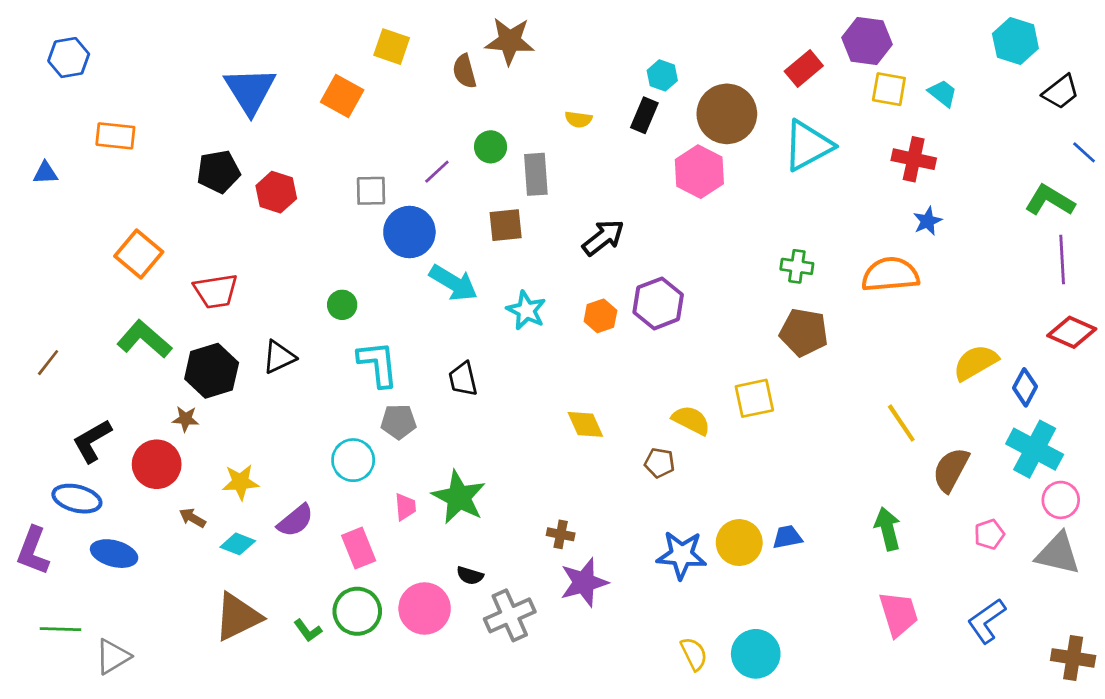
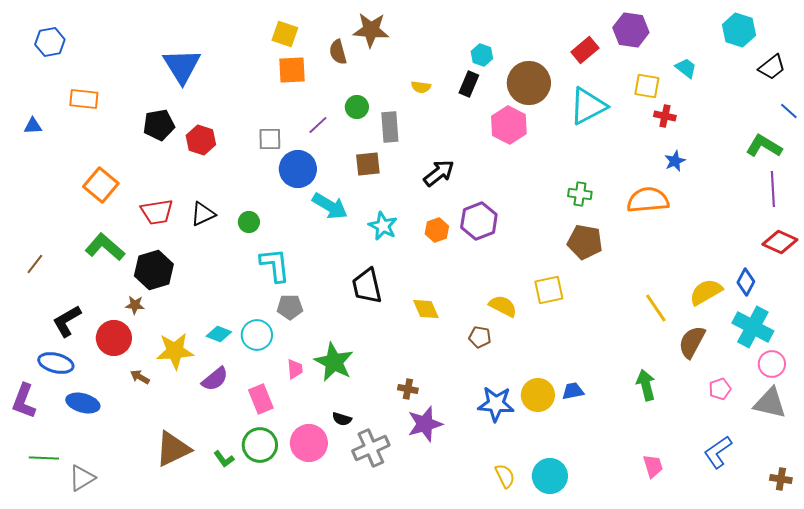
yellow square: (889, 89) -> (647, 86), moved
orange square: (342, 96) -> (292, 70), moved, turned -32
red cross: (914, 159) -> (665, 116), size x0.7
black triangle: (279, 357) -> (203, 214), moved
yellow semicircle: (976, 363) -> (706, 292), moved
black trapezoid: (463, 379) -> (367, 286), moved, size x1.4
yellow star: (240, 482) -> (175, 351), size x1.4
cyan diamond: (238, 544) -> (219, 334), moved
pink trapezoid: (899, 614) -> (653, 466), moved, size x0.7
brown cross: (1073, 658) -> (781, 479), size x0.7

